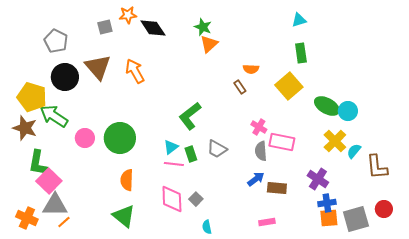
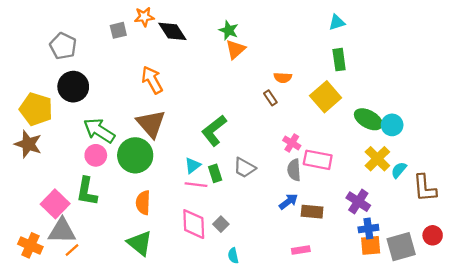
brown triangle: (98, 67) -> (151, 124), moved
green arrow: (54, 116) -> (99, 131), moved
green L-shape: (38, 163) -> (87, 191), moved

